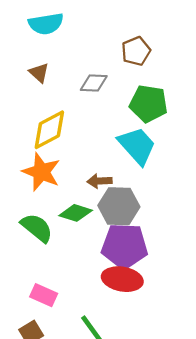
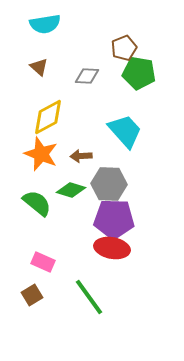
green pentagon: (148, 104) -> (139, 73), moved
brown arrow: (99, 181) -> (81, 156), moved

